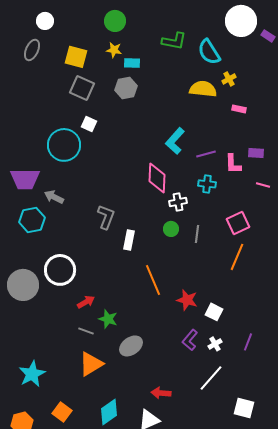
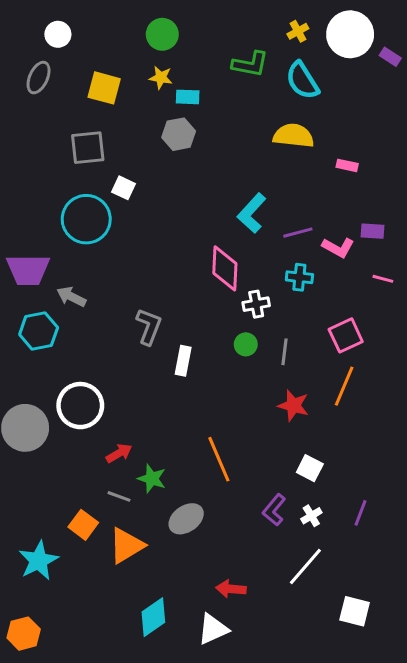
yellow cross: (229, 79) -> (298, 31), moved
gray square: (82, 88) -> (88, 148), moved, turned -30
pink L-shape: (233, 164) -> (338, 247), turned -60
orange line: (153, 280) -> (219, 459), moved
red star: (187, 300) -> (293, 406), moved
orange square: (62, 412) -> (83, 525), moved

